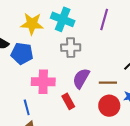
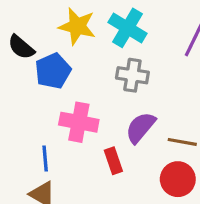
blue pentagon: (22, 53) -> (53, 71), turned 30

